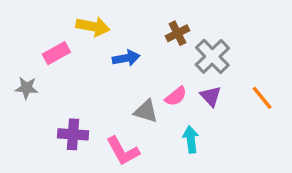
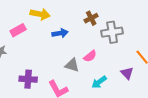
gray cross: (212, 56) -> (112, 32), turned 35
purple triangle: (211, 96) -> (127, 73), moved
cyan arrow: (191, 139) -> (99, 82), turned -119

